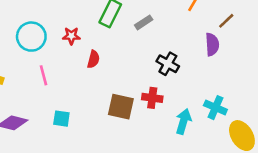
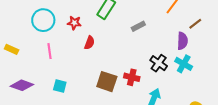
gray rectangle: (144, 22) -> (138, 26), moved
black cross: (168, 64) -> (159, 63), moved
cyan cross: (215, 108) -> (184, 64), moved

